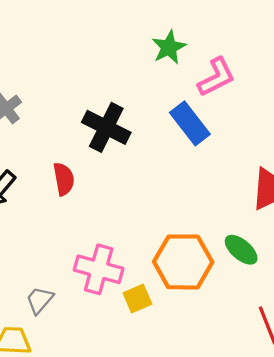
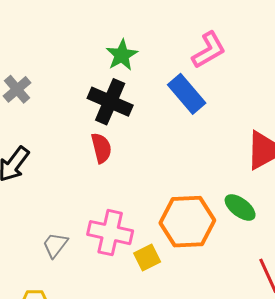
green star: (169, 47) -> (122, 55), moved
red semicircle: (64, 179) -> (101, 148), moved
gray trapezoid: (40, 300) -> (55, 245), moved

